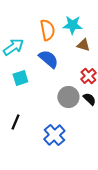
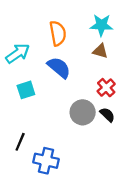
cyan star: (72, 25) -> (101, 25), moved
blue cross: (54, 135) -> (46, 161), moved, turned -35

